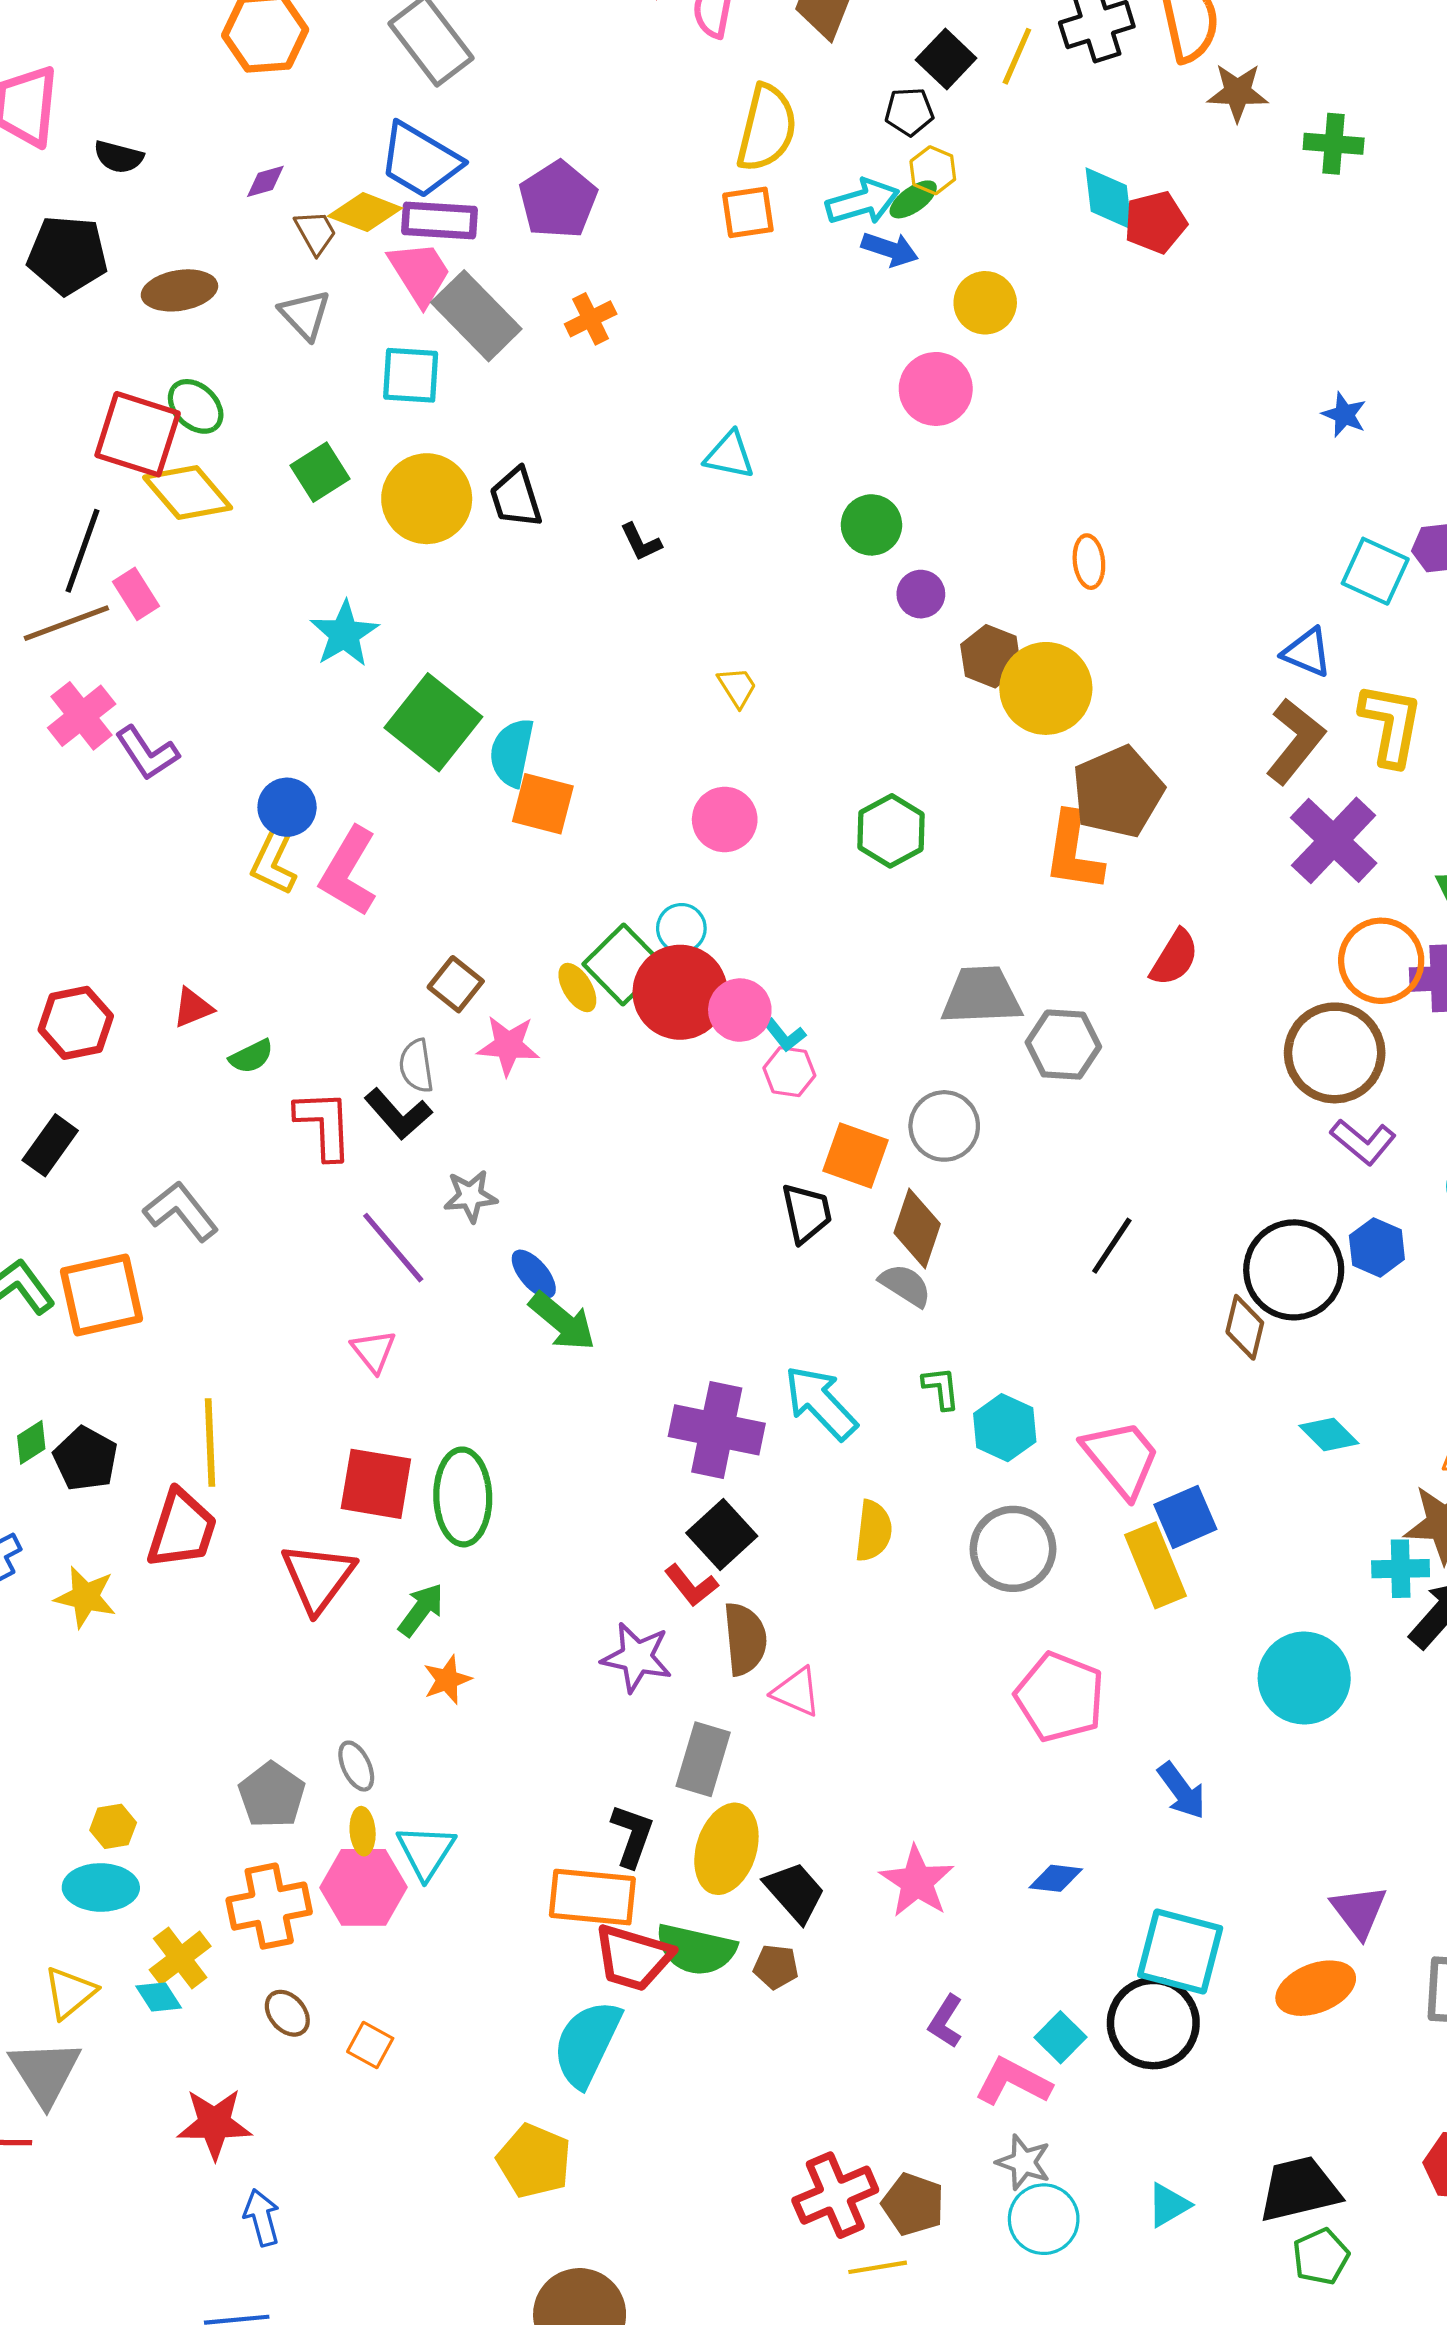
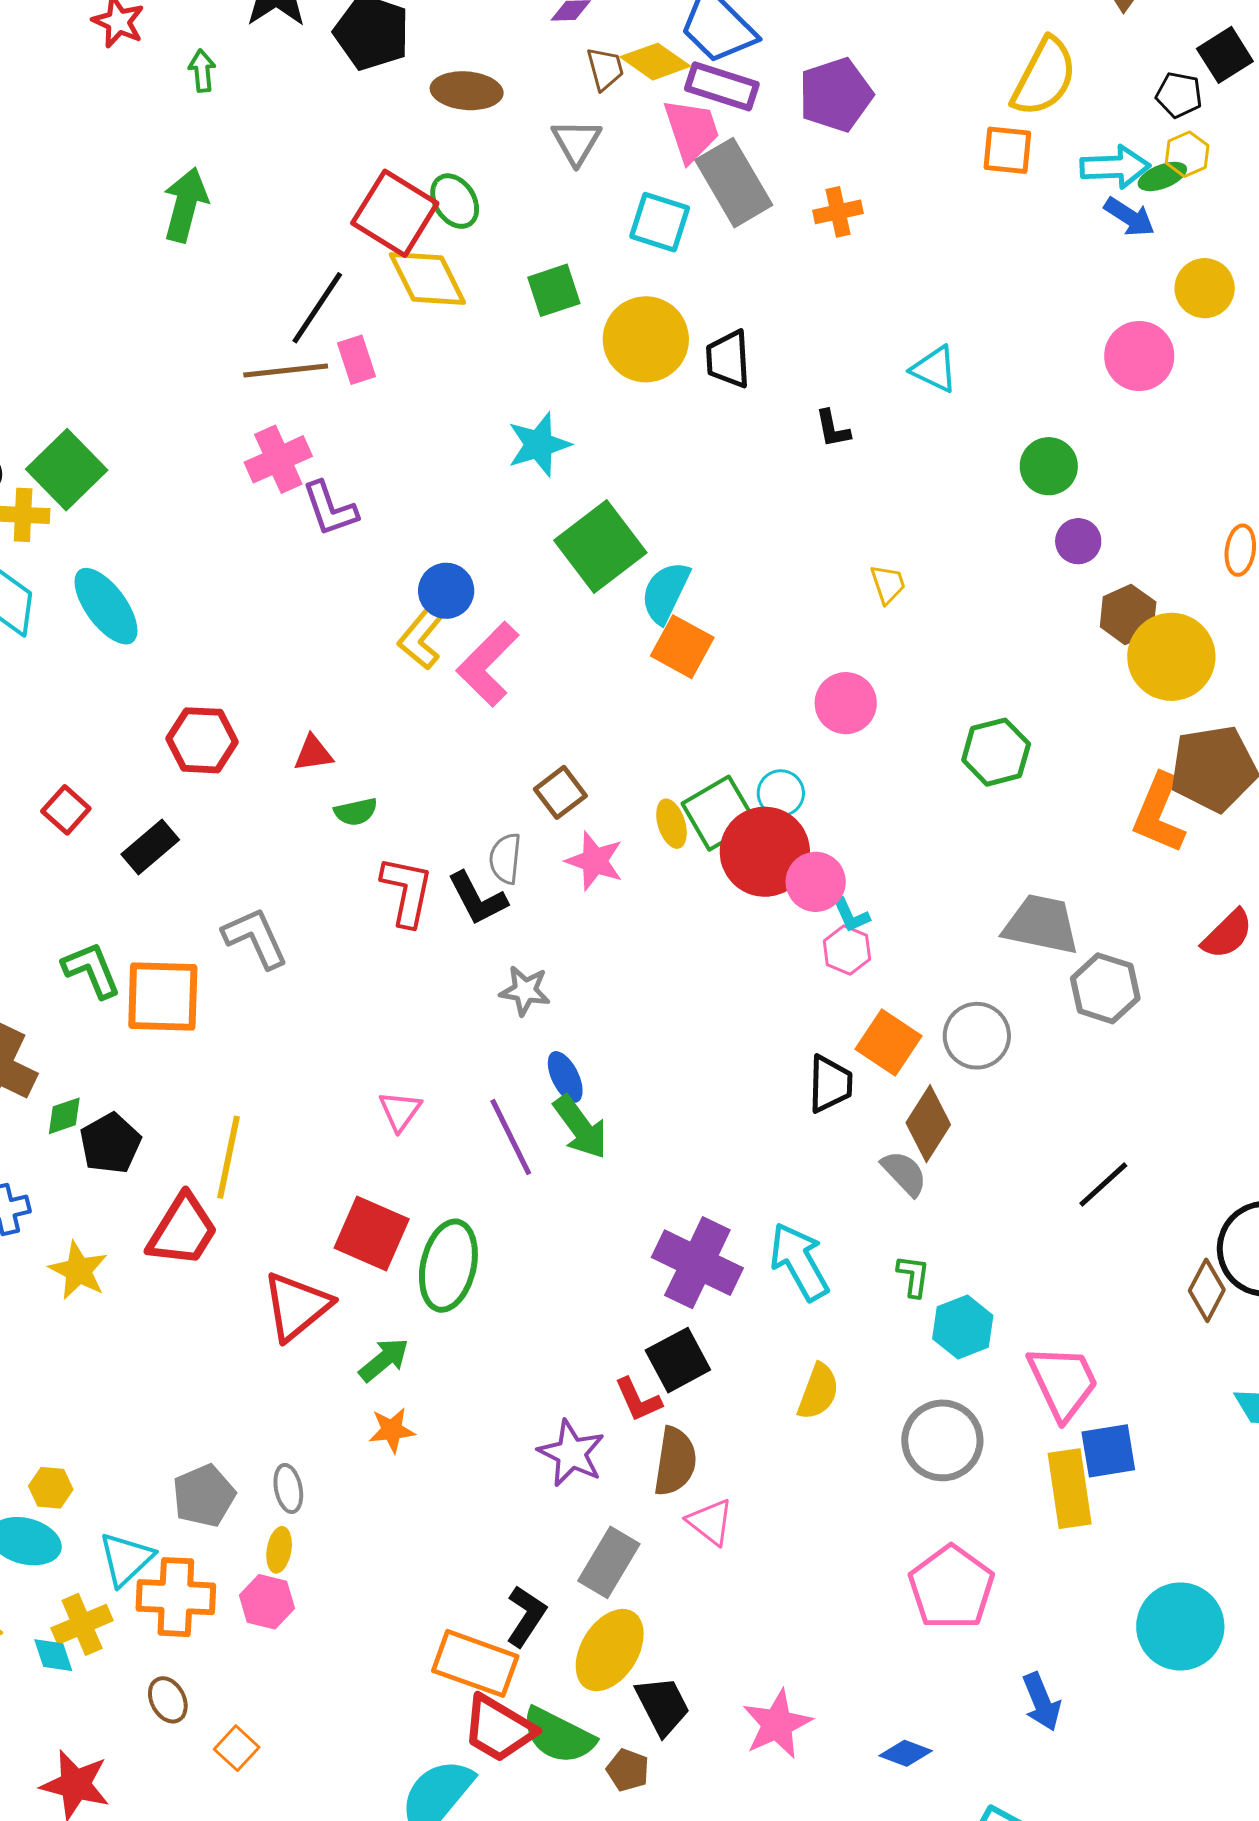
purple line: (393, 1248) -> (511, 1137), moved
cyan triangle: (426, 1852) -> (126, 1559), moved
pink hexagon: (363, 1887) -> (267, 1602), size x0.7

